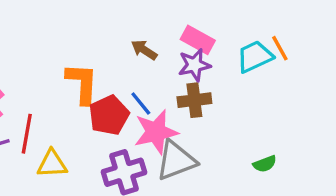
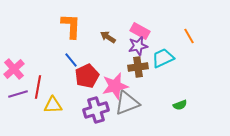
cyan trapezoid: (255, 57) -> (163, 58), moved
orange L-shape: (82, 83) -> (71, 26), moved
blue line: (141, 103) -> (71, 60), moved

